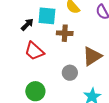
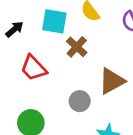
black arrow: (27, 24) -> (14, 29), moved
brown cross: (65, 33) -> (77, 47), turned 35

